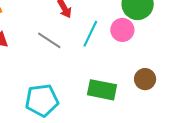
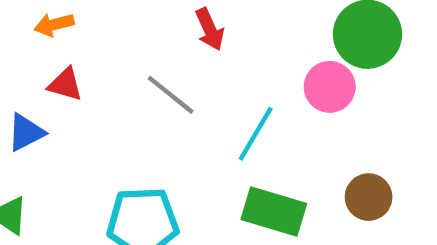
cyan line: (90, 34) -> (256, 134), moved

